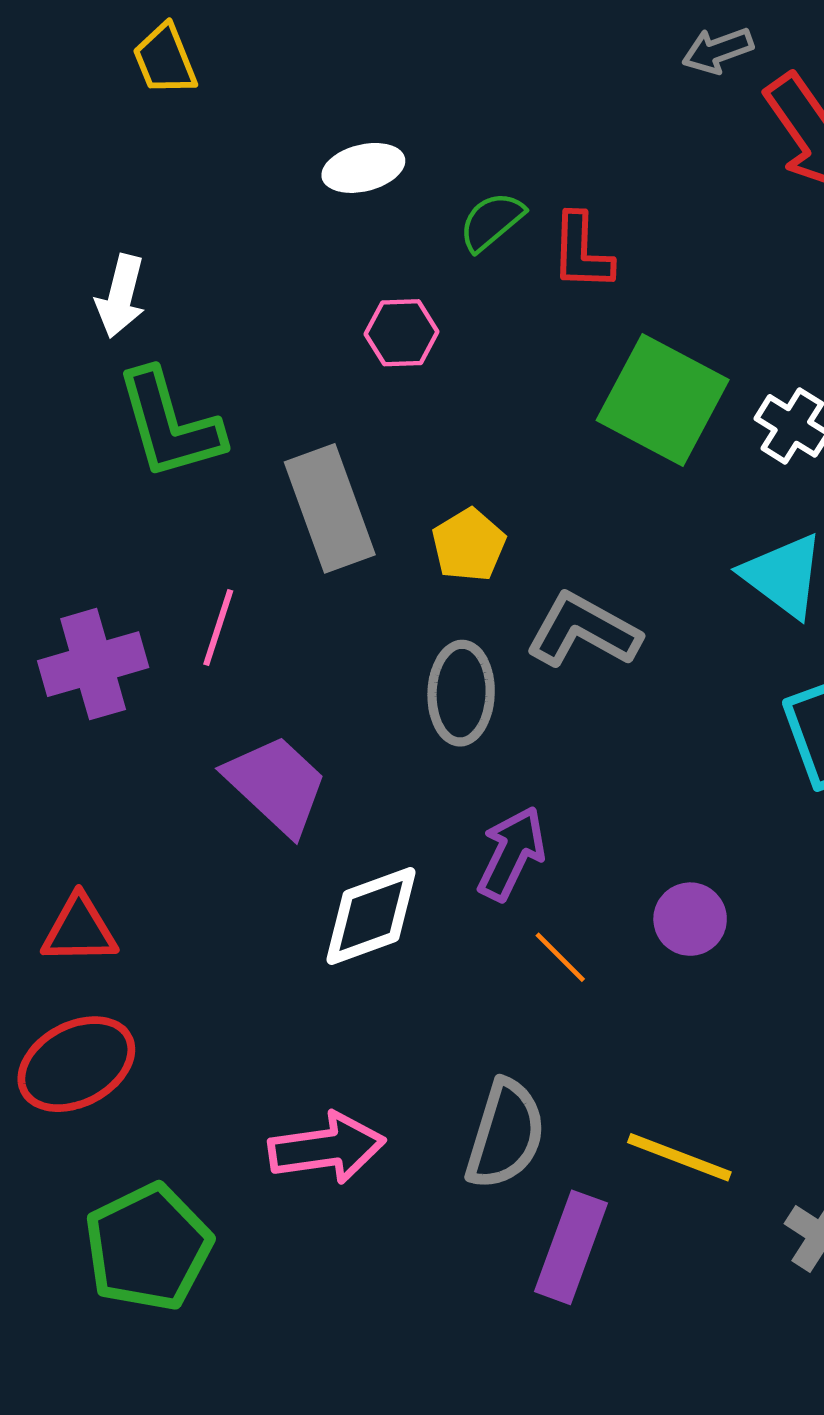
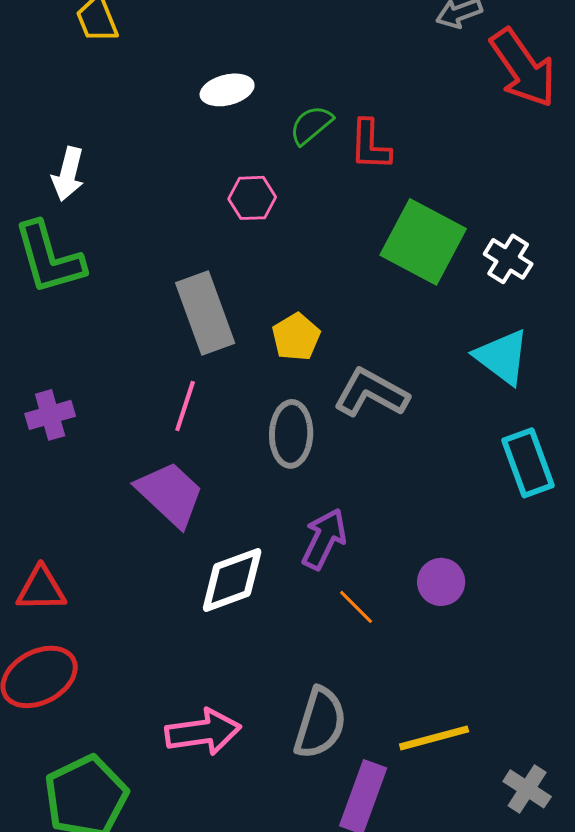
green L-shape: (169, 424) -> (49, 258), moved
pink line: (218, 627) -> (185, 406), moved
purple cross: (93, 664) -> (50, 415), size x0.7
yellow line: (679, 1157) -> (434, 738), turned -36

